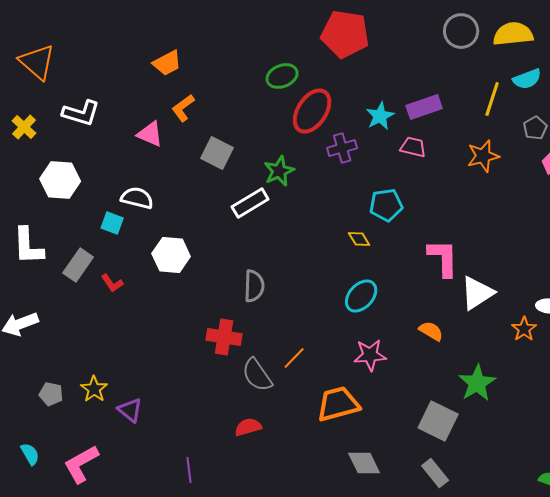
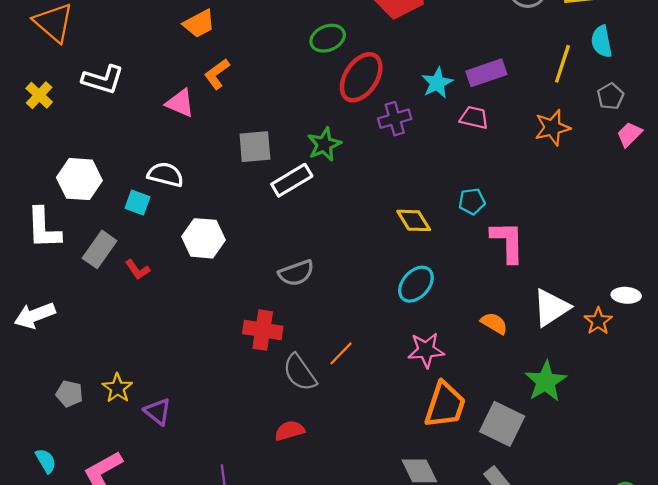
cyan semicircle: (527, 79) -> (602, 42), turned 100
gray square: (217, 153) -> (255, 147), moved, turned -32
white hexagon: (60, 180) -> (79, 179), moved
cyan pentagon: (386, 205) -> (472, 201), moved, size x0.7
yellow diamond: (359, 239) -> (414, 220), size x1.4
gray semicircle: (254, 286) -> (296, 273), turned 68
white triangle: (477, 293) -> (551, 308), moved
orange trapezoid: (338, 404) -> (445, 405), moved, turned 123

